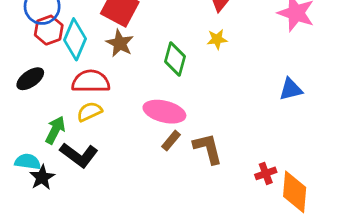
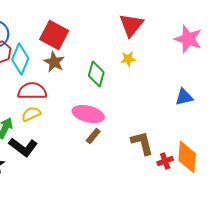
brown L-shape: (208, 148) -> (142, 143), moved
orange diamond: (295, 192) -> (187, 157), moved

